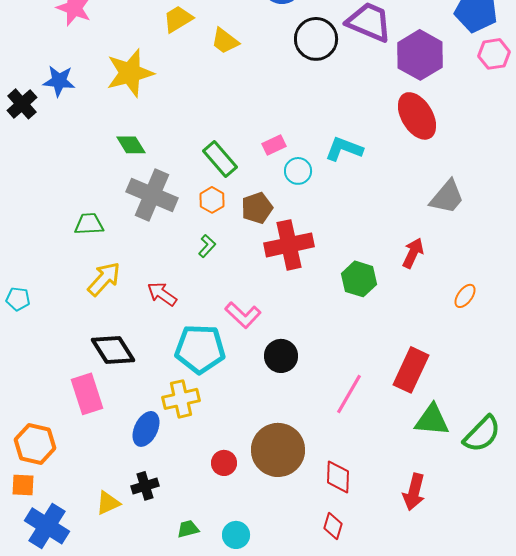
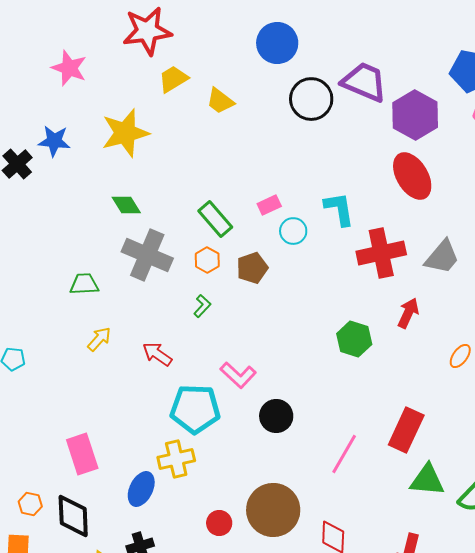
cyan L-shape: (344, 149) -> (339, 209), turned 60
red cross: (289, 245) -> (381, 253), moved
yellow arrow: (104, 279) -> (99, 339), size x0.7
black diamond: (113, 350) -> (73, 516), moved, turned 30
orange hexagon: (35, 444) -> (30, 504), size x0.6

